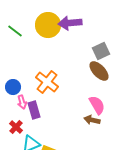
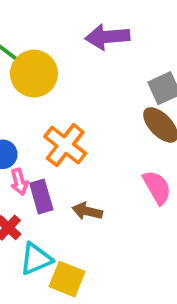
yellow circle: (48, 25) -> (34, 74), moved
brown arrow: (92, 120) -> (87, 211), moved

